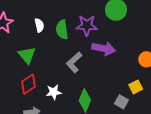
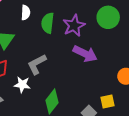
purple star: (87, 25) -> (74, 26), turned 30
gray L-shape: (74, 62) -> (37, 64), moved

